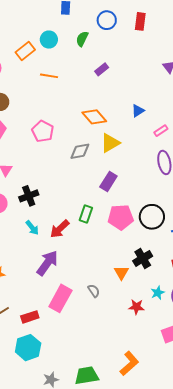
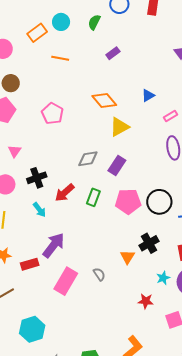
gray diamond: (80, 151) -> (88, 159), moved
red arrow: (60, 229) -> (65, 193), moved
red star: (136, 307) -> (146, 301), moved
red rectangle: (30, 317) -> (30, 264), moved

